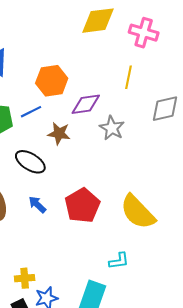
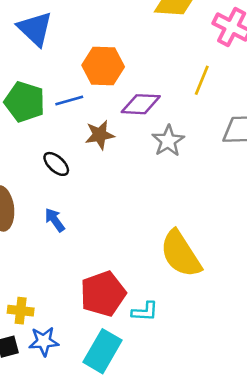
brown star: (59, 133) -> (100, 135), turned -30
black ellipse: (30, 162) -> (56, 164), size x0.7
red pentagon: (82, 205) -> (103, 294), moved

